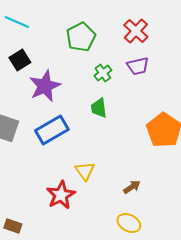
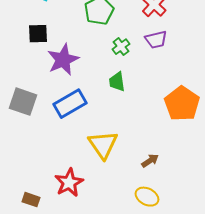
black square: (20, 60) -> (38, 34), turned 30
yellow triangle: (85, 171) -> (103, 145), size x1.5
red star: (61, 195) -> (69, 183), moved

